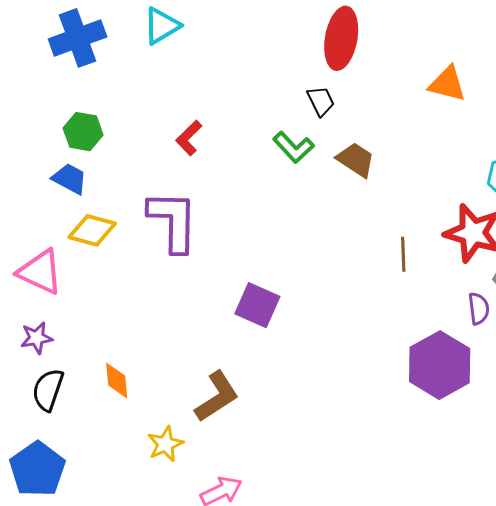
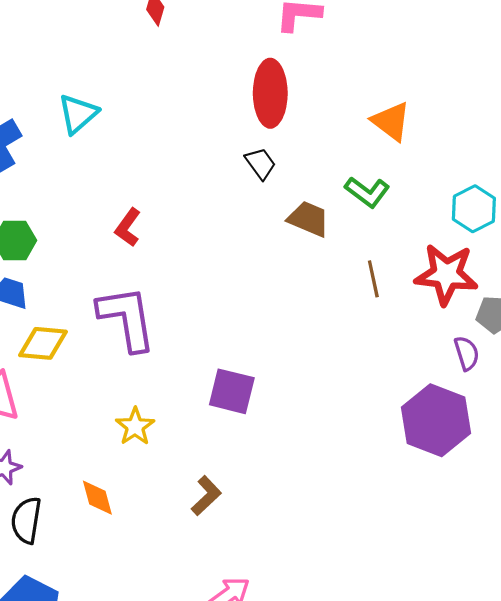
orange triangle: (447, 84) -> (391, 121), turned 33
green L-shape: (293, 147) -> (367, 192), moved
brown line: (403, 254) -> (373, 279), moved
brown L-shape: (217, 397) -> (206, 496), size x0.7
yellow star: (165, 444) -> (135, 426), moved

